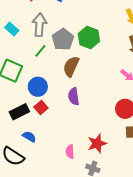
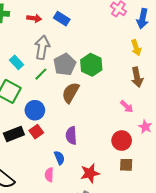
cyan rectangle: (12, 29) -> (17, 62), moved
purple semicircle: (74, 96) -> (71, 136), moved
blue semicircle: (29, 137) -> (59, 158), moved, turned 32
pink semicircle: (70, 152) -> (49, 175), moved

